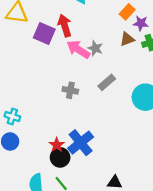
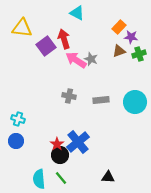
purple square: (44, 33) -> (46, 46), turned 30
gray rectangle: (107, 82) -> (101, 100), moved, turned 35

